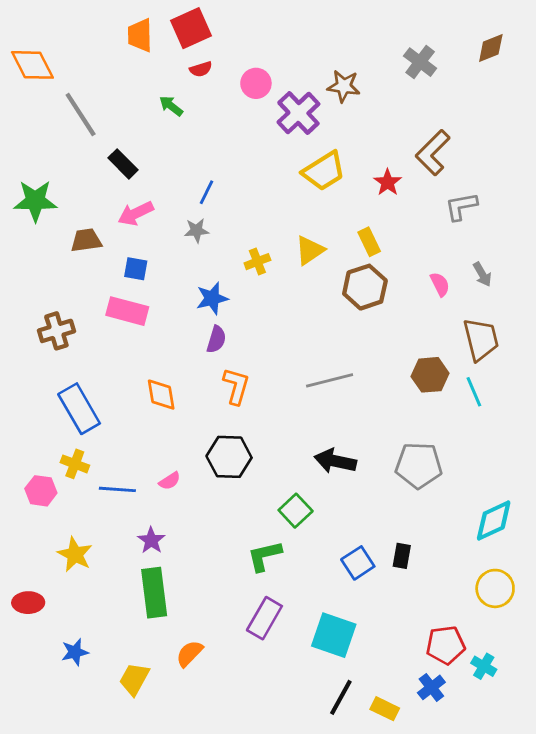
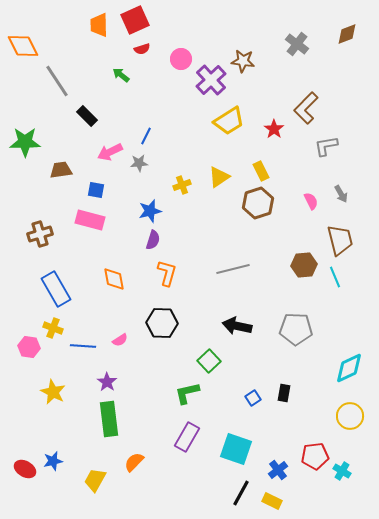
pink arrow: (136, 213) -> (110, 152), moved
blue square: (358, 563) -> (253, 398), size x0.7
red ellipse: (28, 603) -> (25, 469), moved, turned 30
blue cross: (431, 687) -> (278, 470), moved

